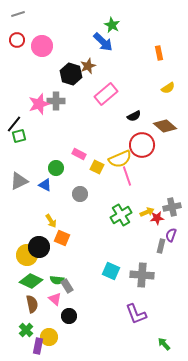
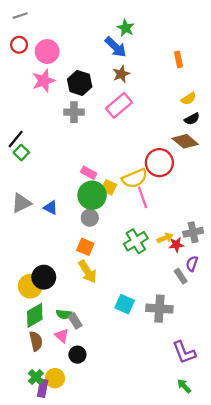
brown star: (88, 66) -> (121, 74), moved
gray cross: (56, 101) -> (74, 112), moved
pink star: (39, 104) -> (44, 81), moved
black semicircle: (134, 116) -> (192, 119), moved
green square: (19, 136) -> (21, 153), turned -32
green circle: (56, 168) -> (92, 195), moved, size x1.6
yellow arrow: (51, 221) -> (88, 272), moved, size x1.5
orange square: (62, 238) -> (85, 247), moved
gray rectangle: (161, 246) -> (181, 276), turned -48
green diamond: (31, 281) -> (35, 315), turned -55
purple L-shape: (136, 314) -> (184, 352), moved
green cross: (26, 330) -> (36, 377), moved

